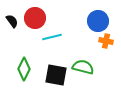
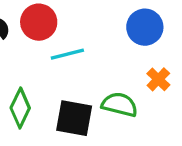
orange cross: (106, 41) -> (158, 79), moved, turned 32

